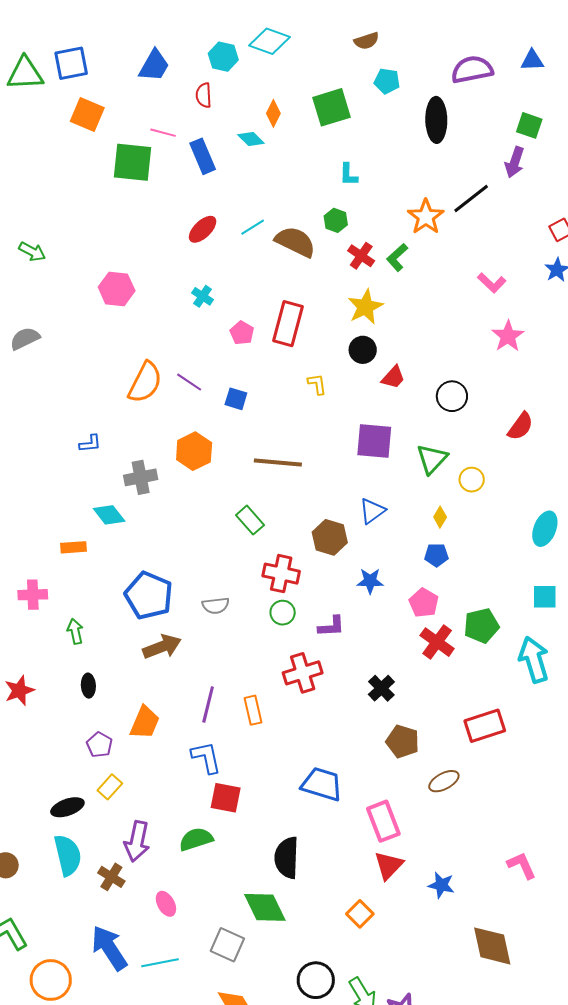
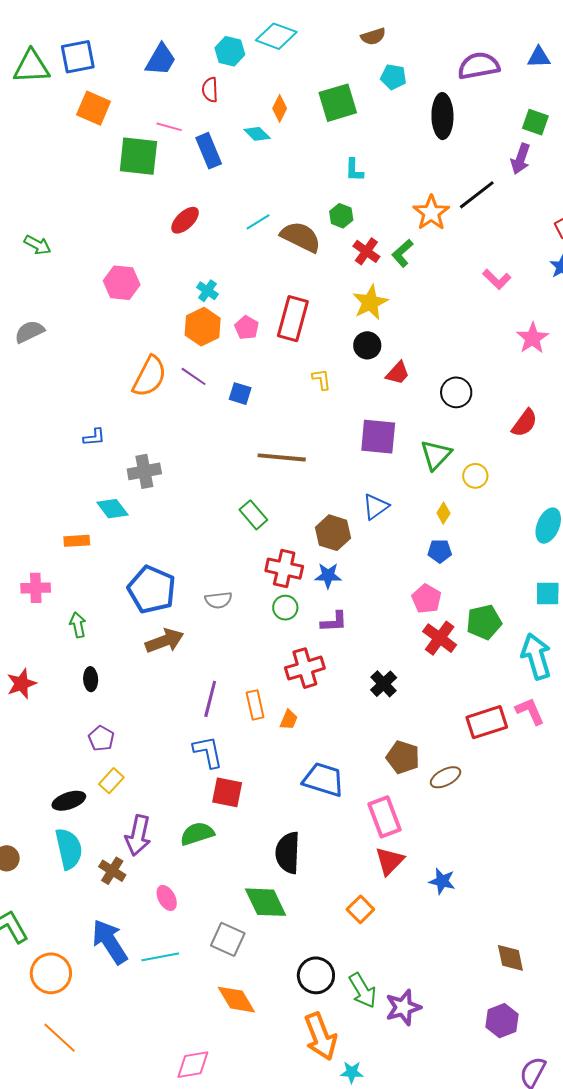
red ellipse: (203, 229) -> (185, 220), moved
pink star: (508, 336) -> (532, 338), moved
orange hexagon: (194, 451) -> (203, 327), moved
blue star: (370, 581) -> (328, 576), moved
orange trapezoid: (145, 722) -> (289, 720), moved, size x0.6
brown pentagon: (403, 741) -> (403, 757), moved
pink L-shape: (522, 865) -> (530, 711), moved
brown diamond: (492, 946) -> (510, 958), moved, size x0.7

